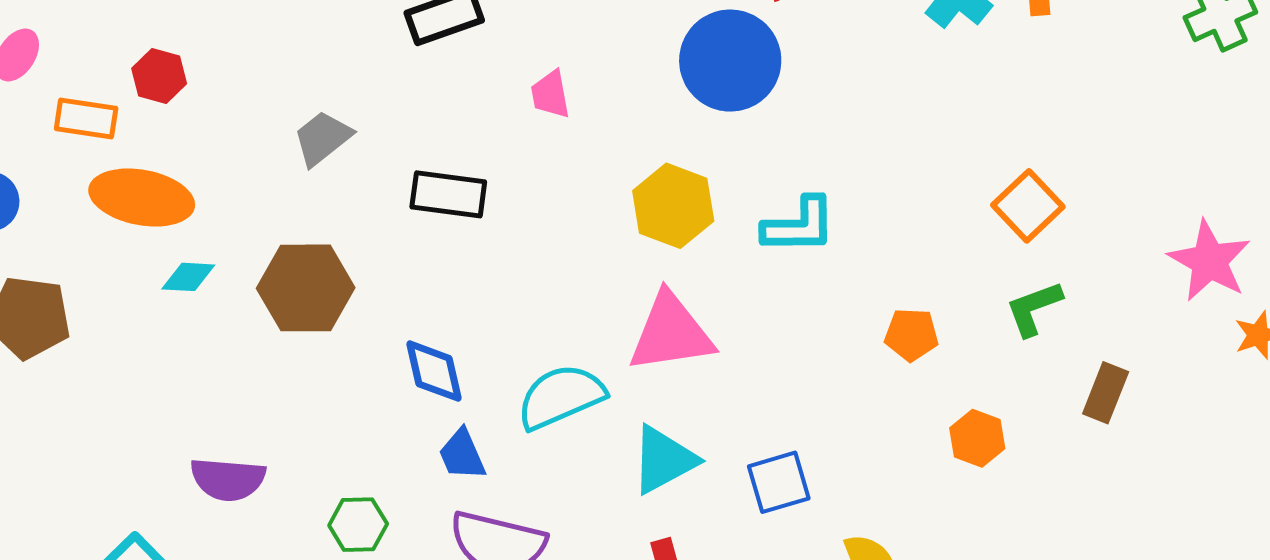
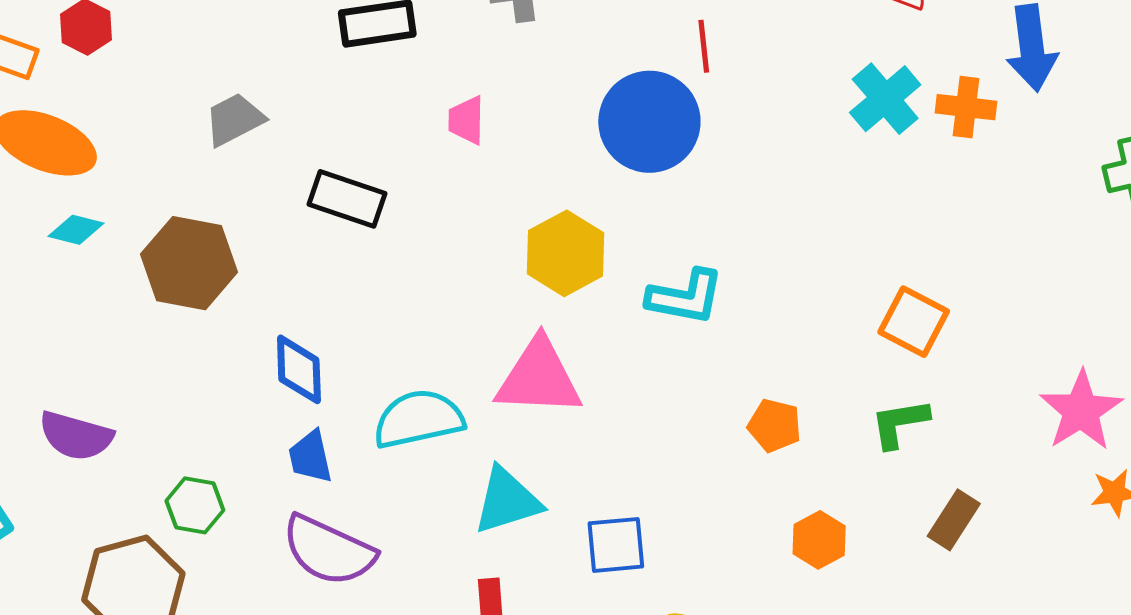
orange square: (1028, 206) -> (914, 322), turned -30

